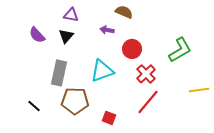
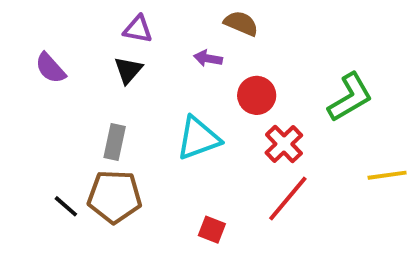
purple semicircle: (37, 35) -> (50, 68), moved
gray rectangle: (59, 73) -> (115, 142), size x0.7
brown pentagon: (75, 101) -> (115, 197), moved

